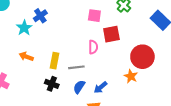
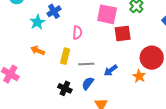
pink square: (94, 16) -> (107, 14), size x1.5
pink semicircle: (93, 47) -> (77, 33), moved
black cross: (52, 84) -> (65, 88), moved
blue arrow: (100, 87) -> (111, 70), moved

